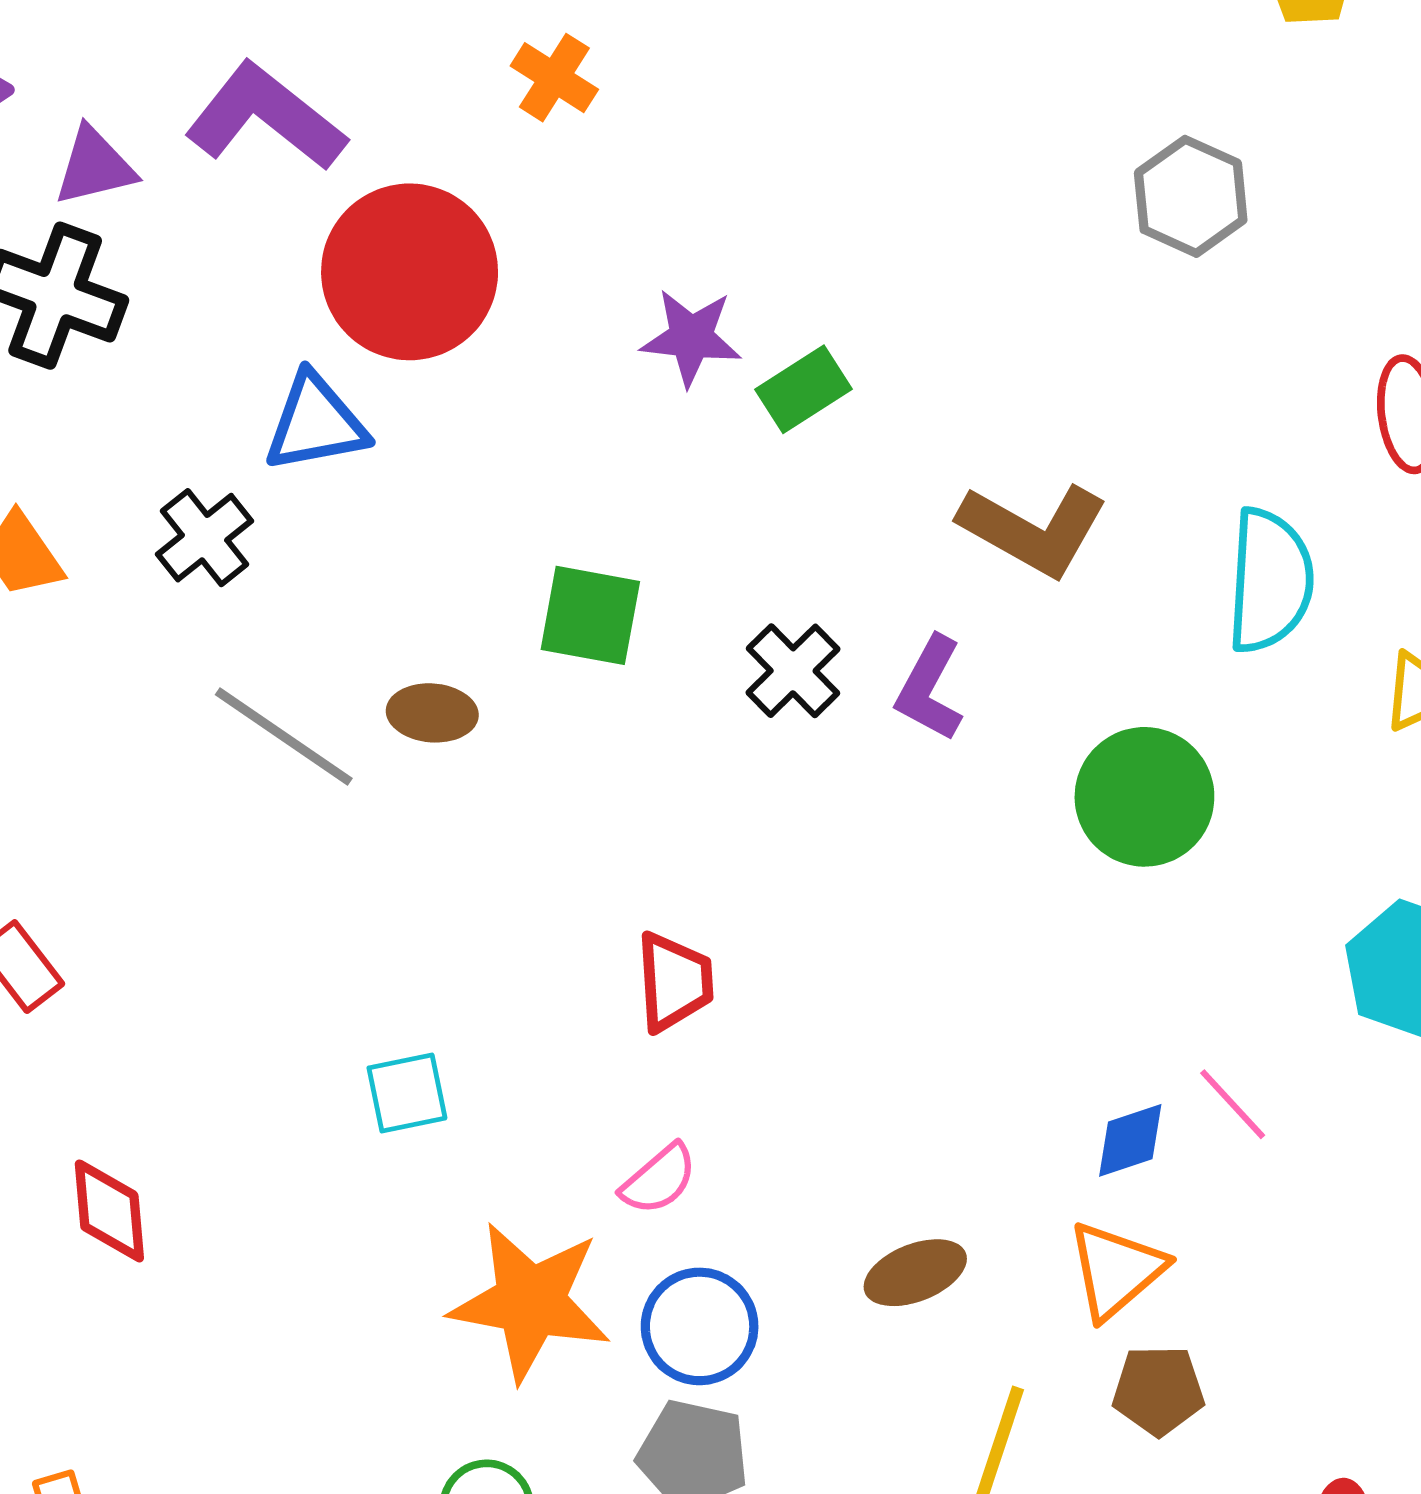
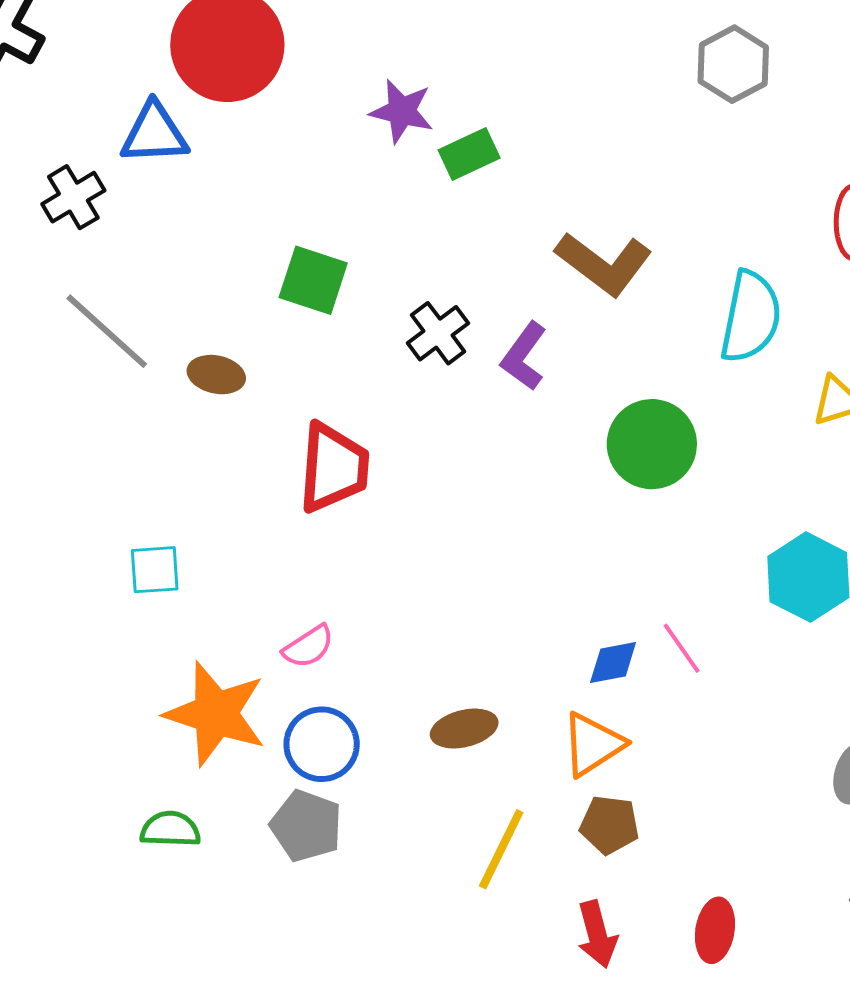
brown ellipse: (432, 713) -> (216, 375), moved
red trapezoid: (674, 982) -> (333, 468), moved, size x1.4

